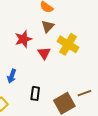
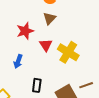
yellow cross: (68, 44) -> (68, 52), moved
blue arrow: (12, 76) -> (18, 61), moved

